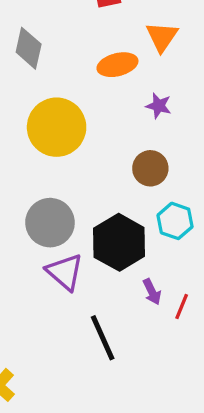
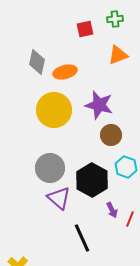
orange triangle: (162, 37) -> (118, 55), turned 35
orange ellipse: (117, 65) -> (65, 72), moved
purple star: (159, 106) -> (99, 105), moved, size x1.8

